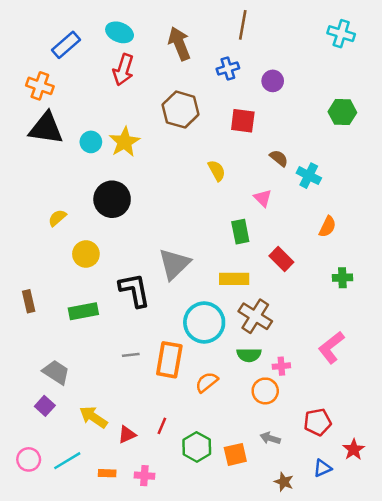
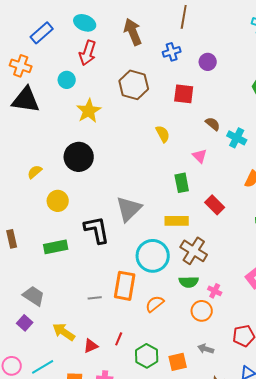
cyan circle: (91, 142) -> (67, 80), moved
gray line: (131, 355) -> (95, 298), moved
pink cross: (281, 366) -> (215, 291), turned 32

